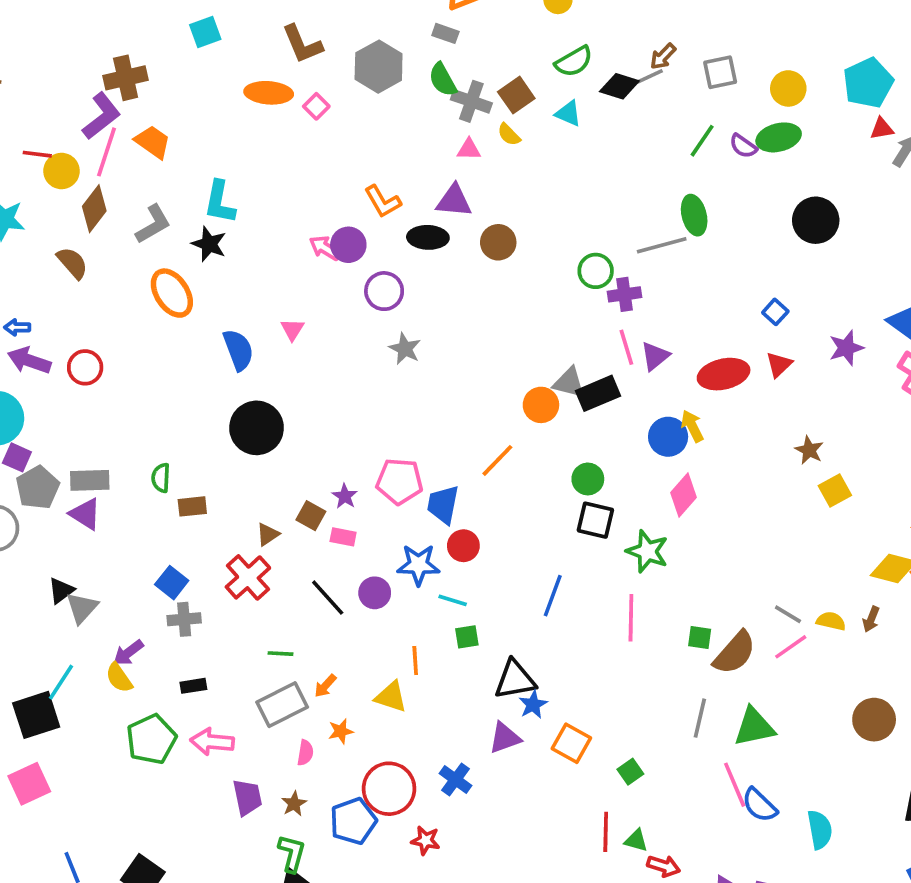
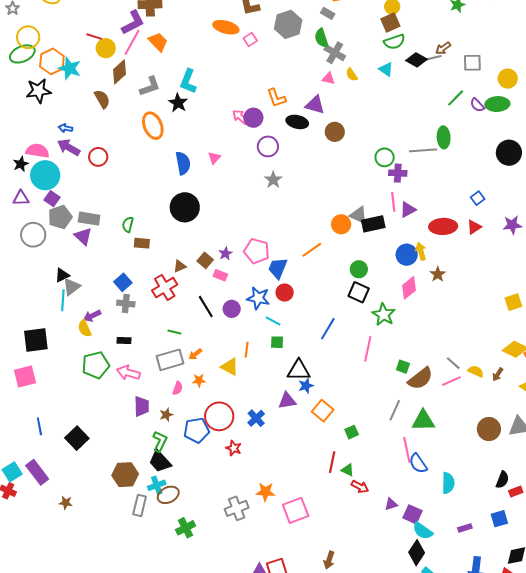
brown square: (516, 95) -> (390, 23), moved
brown star: (809, 450) -> (438, 274), moved
yellow square: (835, 491) -> (513, 302), moved
cyan line: (61, 682) -> (63, 300), moved, turned -40

